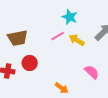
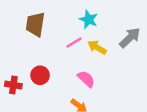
brown trapezoid: (18, 38) -> (35, 24), moved, turned 110
pink semicircle: (92, 72) -> (86, 79), moved

